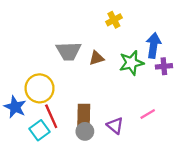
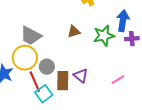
gray trapezoid: (69, 51) -> (31, 36), moved, turned 30
purple triangle: (115, 126) -> (81, 76), moved
cyan square: (40, 130) -> (44, 94), moved
gray circle: (85, 131) -> (47, 67), moved

